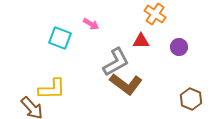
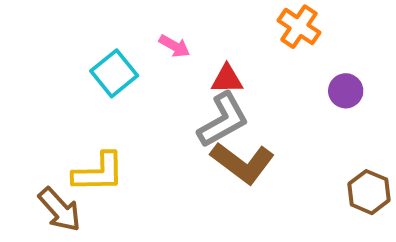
cyan square: (60, 38) -> (114, 73), turned 30
red triangle: (141, 41) -> (227, 79), moved

